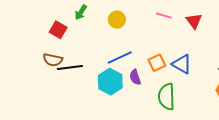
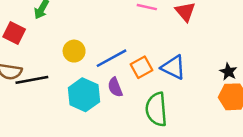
yellow circle: (117, 20) -> (74, 51), moved
blue line: (120, 58) -> (112, 58), moved

